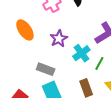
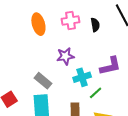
orange ellipse: (25, 30) -> (38, 24), moved

